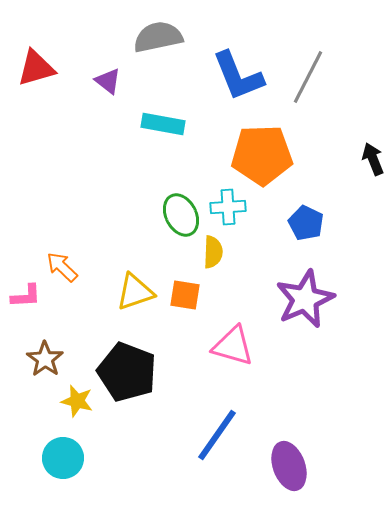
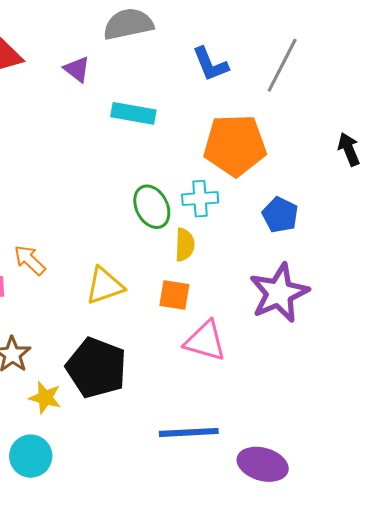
blue L-shape: (238, 76) -> (210, 64), size x0.7
orange square: (185, 295) -> (174, 295), moved
blue line: (217, 435) -> (189, 432), turned 52
purple ellipse: (289, 466) -> (263, 464), turned -54

